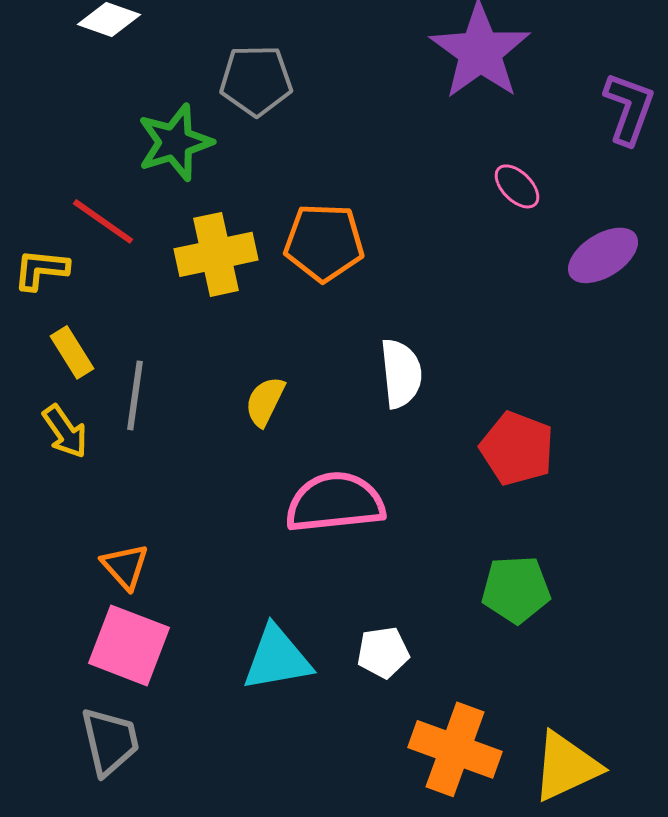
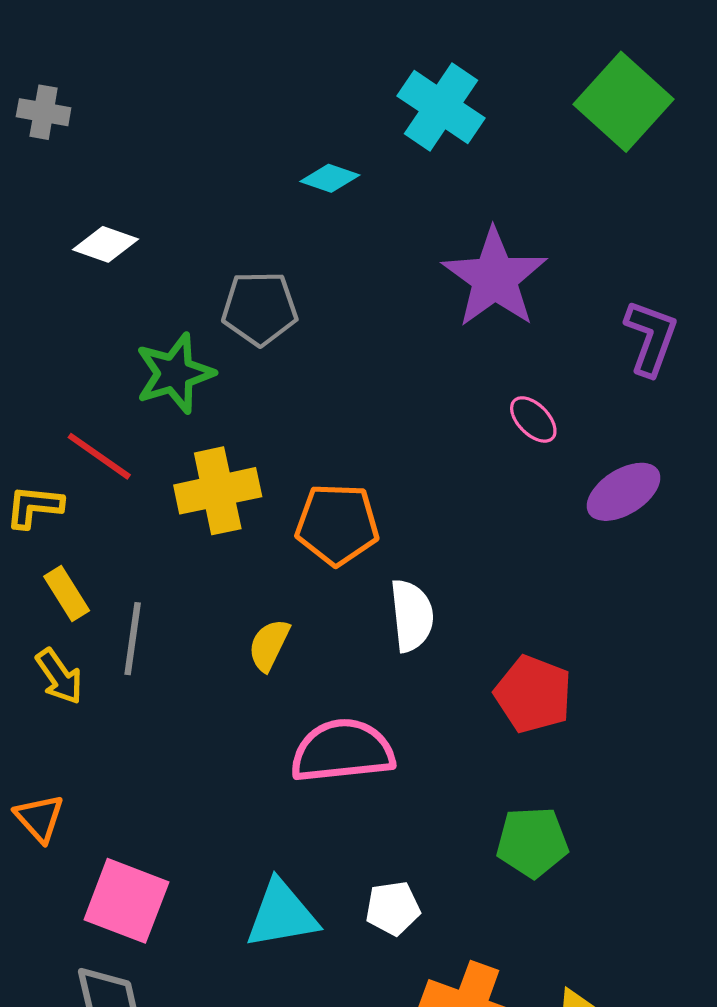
orange pentagon: (324, 242) -> (337, 524), moved
orange triangle: (125, 566) -> (39, 818), moved

